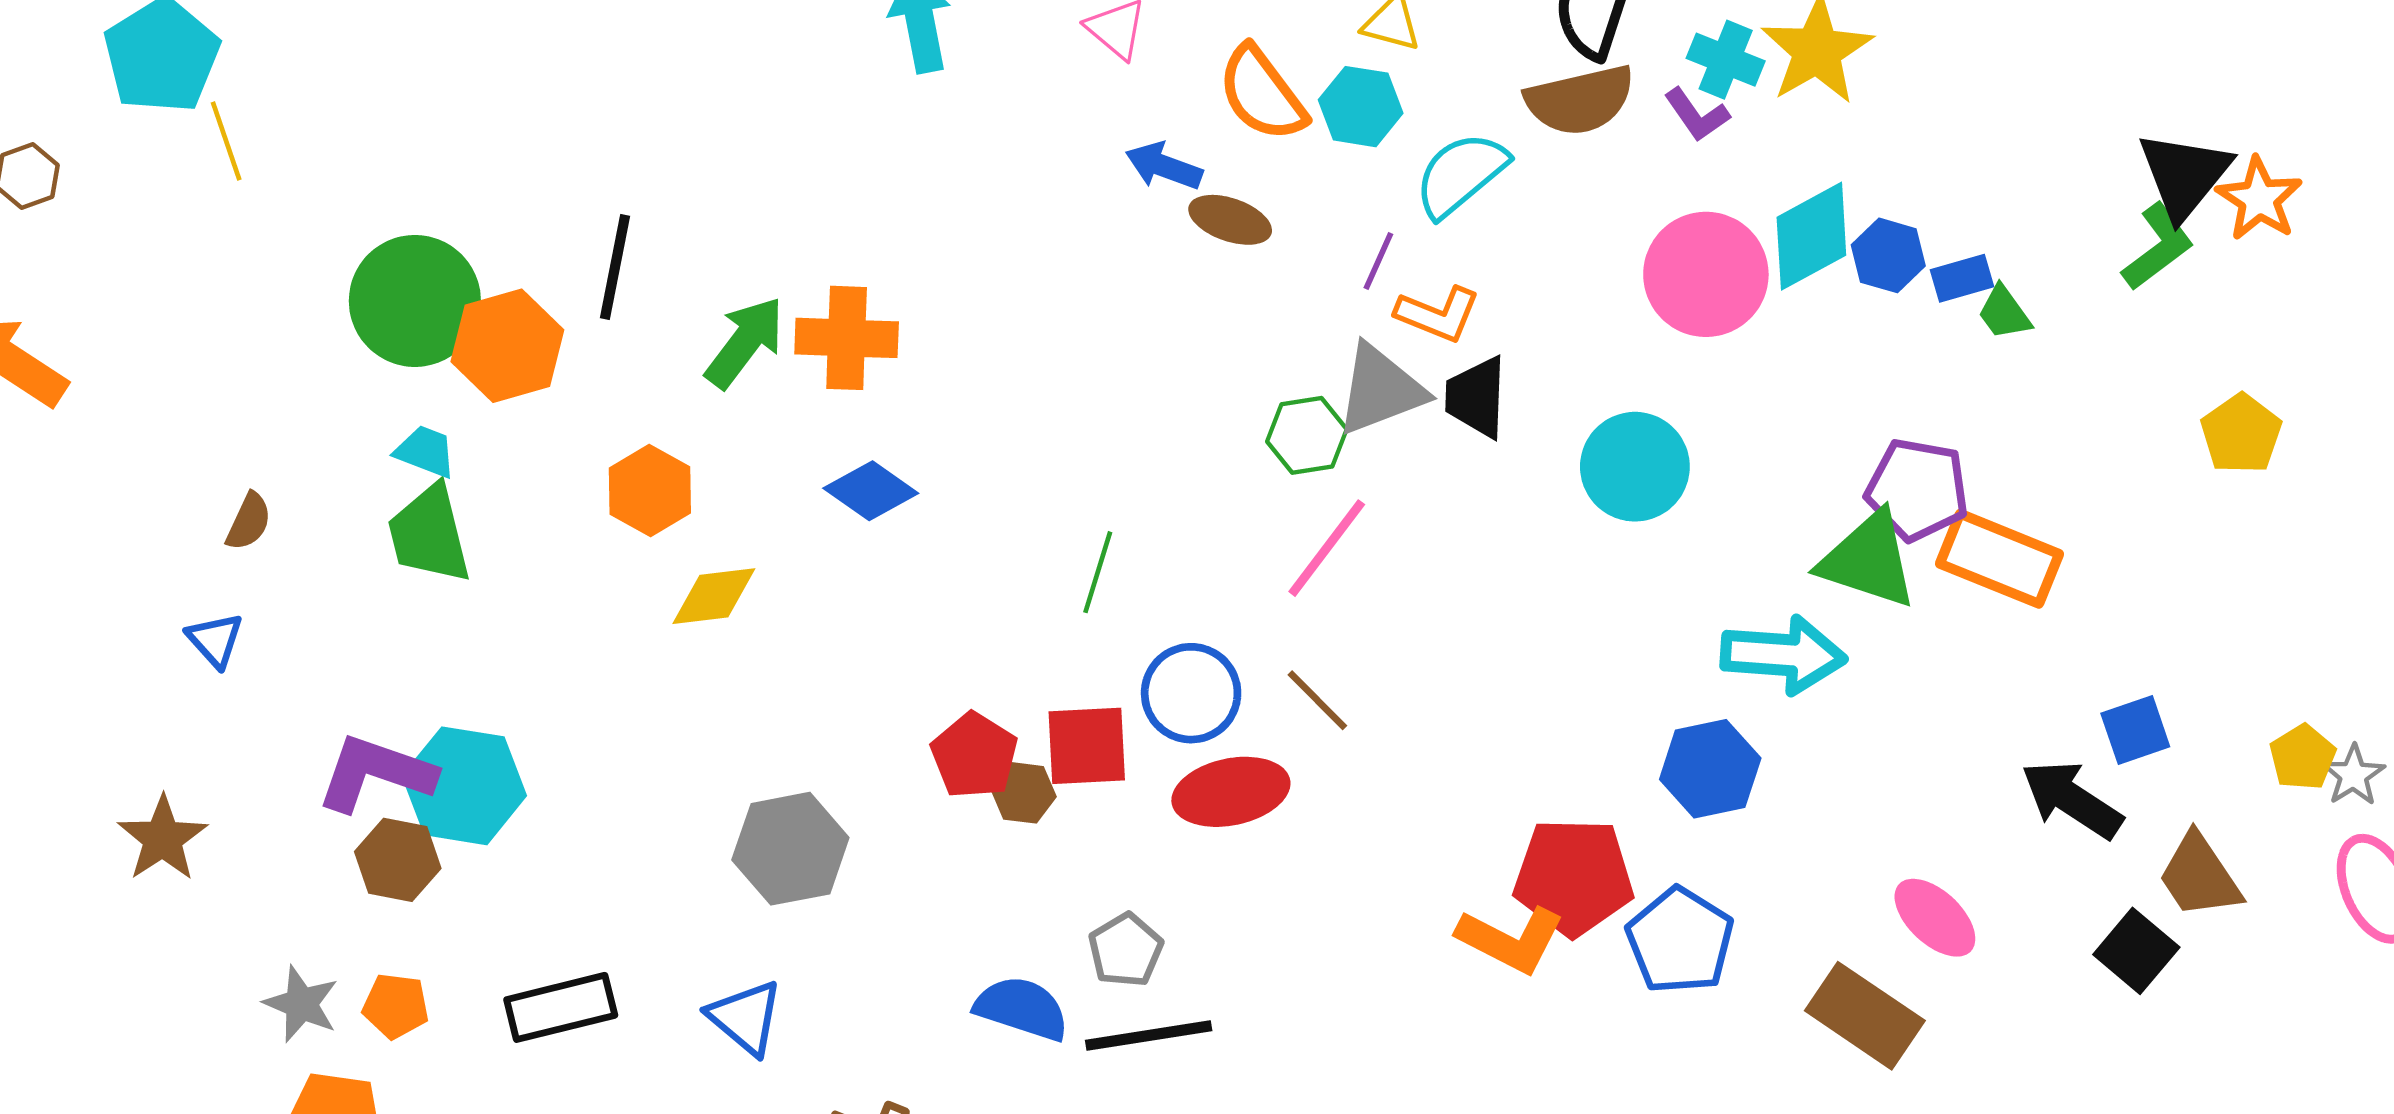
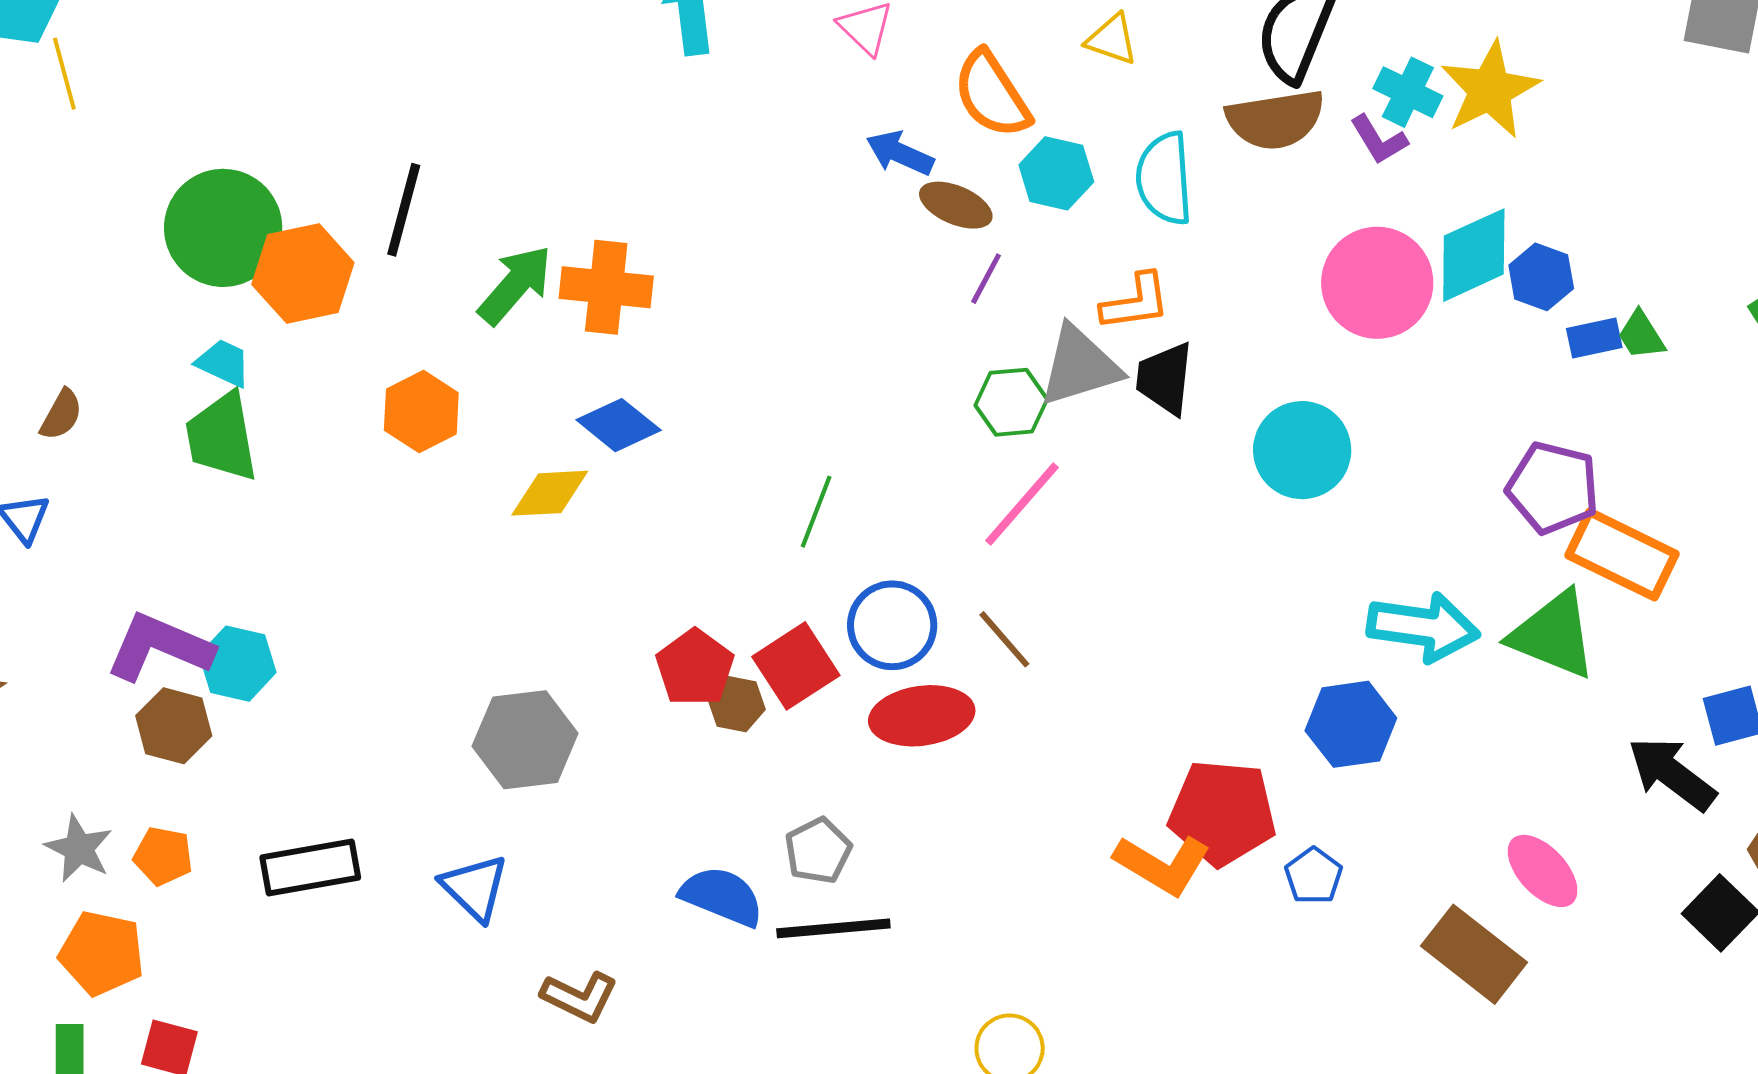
cyan hexagon: (1361, 107) -> (1056, 173), moved
cyan semicircle: (1461, 174) -> (1164, 178), turned -58
purple line: (1378, 261) -> (986, 279), moved
blue rectangle: (1962, 278) -> (1594, 338), moved
orange L-shape: (1438, 314) -> (1136, 302), turned -34
green triangle: (1868, 560) -> (1553, 635), moved
yellow diamond: (714, 596) -> (550, 493), moved
red square: (1087, 746) -> (796, 666), turned -34
cyan hexagon: (464, 786) -> (238, 664), size x0.7
blue pentagon: (1680, 941) -> (1314, 876), size x0.6

